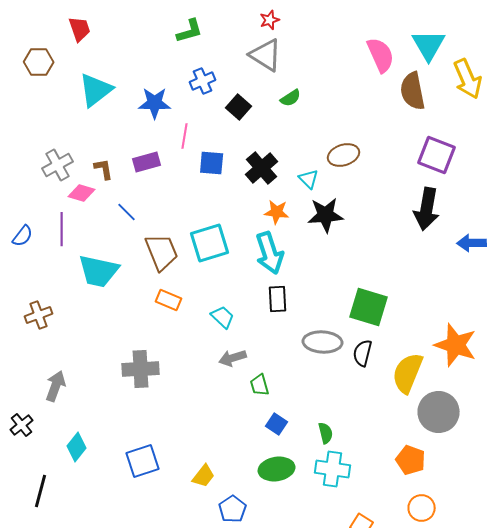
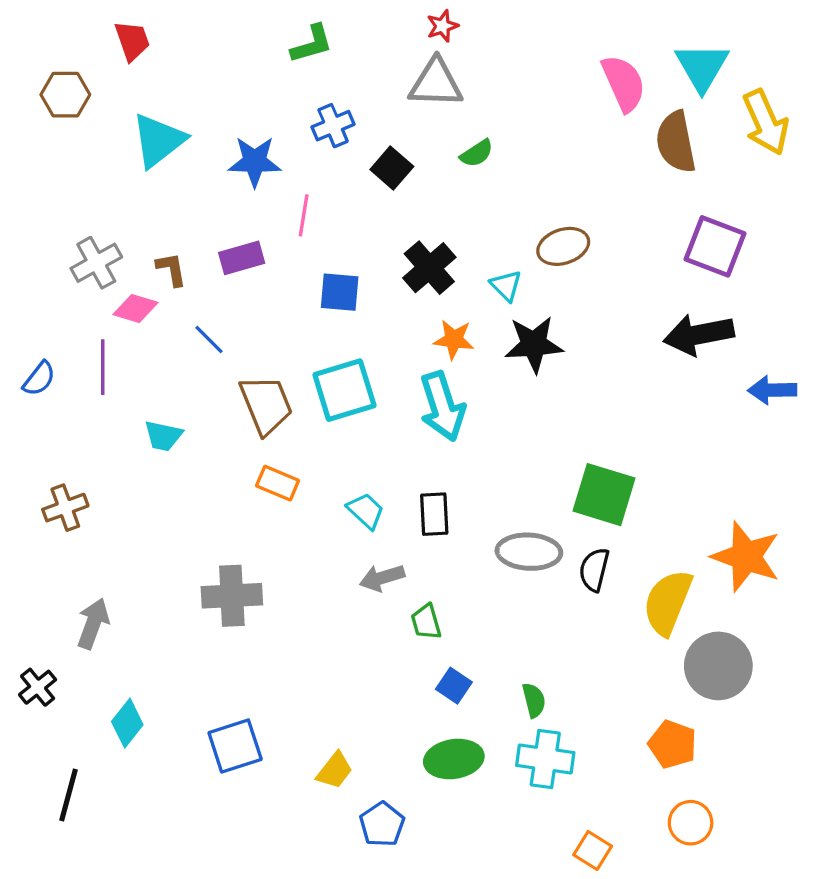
gray triangle: (266, 55) -> (436, 83), turned -30
blue square: (212, 163) -> (340, 292), moved
black arrow: (427, 209) -> (699, 335), turned 69
cyan trapezoid: (99, 271) -> (163, 436), size x0.6
black rectangle: (278, 299) -> (434, 514), moved

